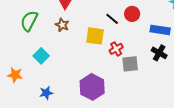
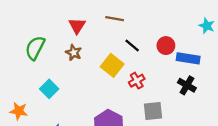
red circle: (132, 14) -> (166, 46), moved
yellow square: (95, 36) -> (112, 65), turned 30
gray square: (130, 64) -> (153, 111), moved

